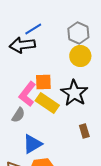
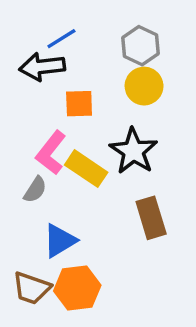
orange square: (43, 82) -> (79, 104), moved
brown rectangle: (84, 131) -> (151, 218), size x1.6

